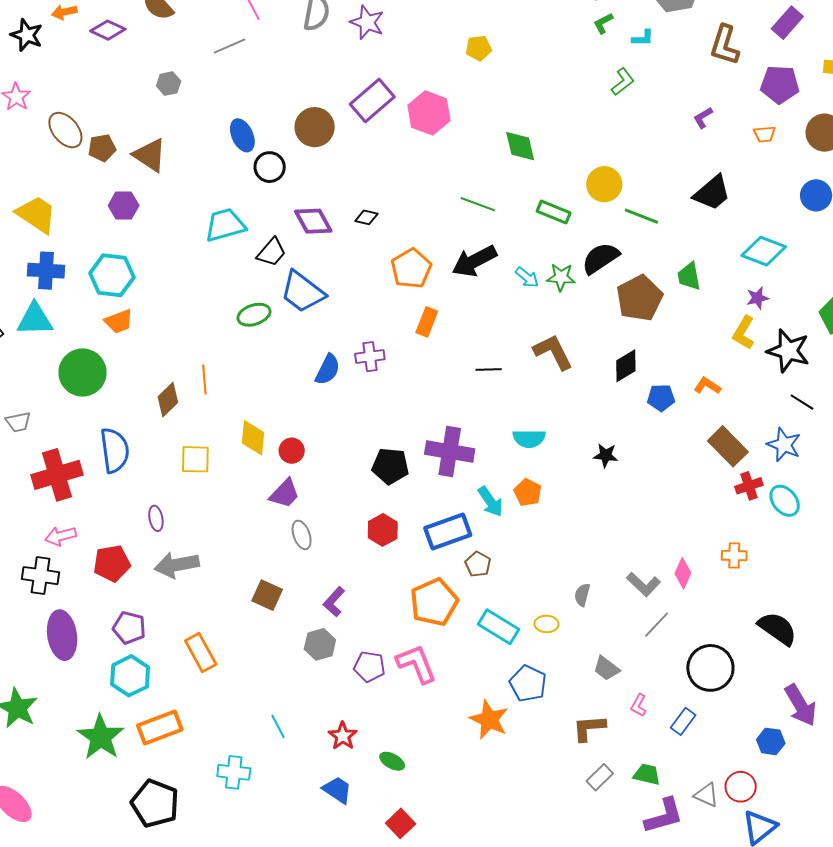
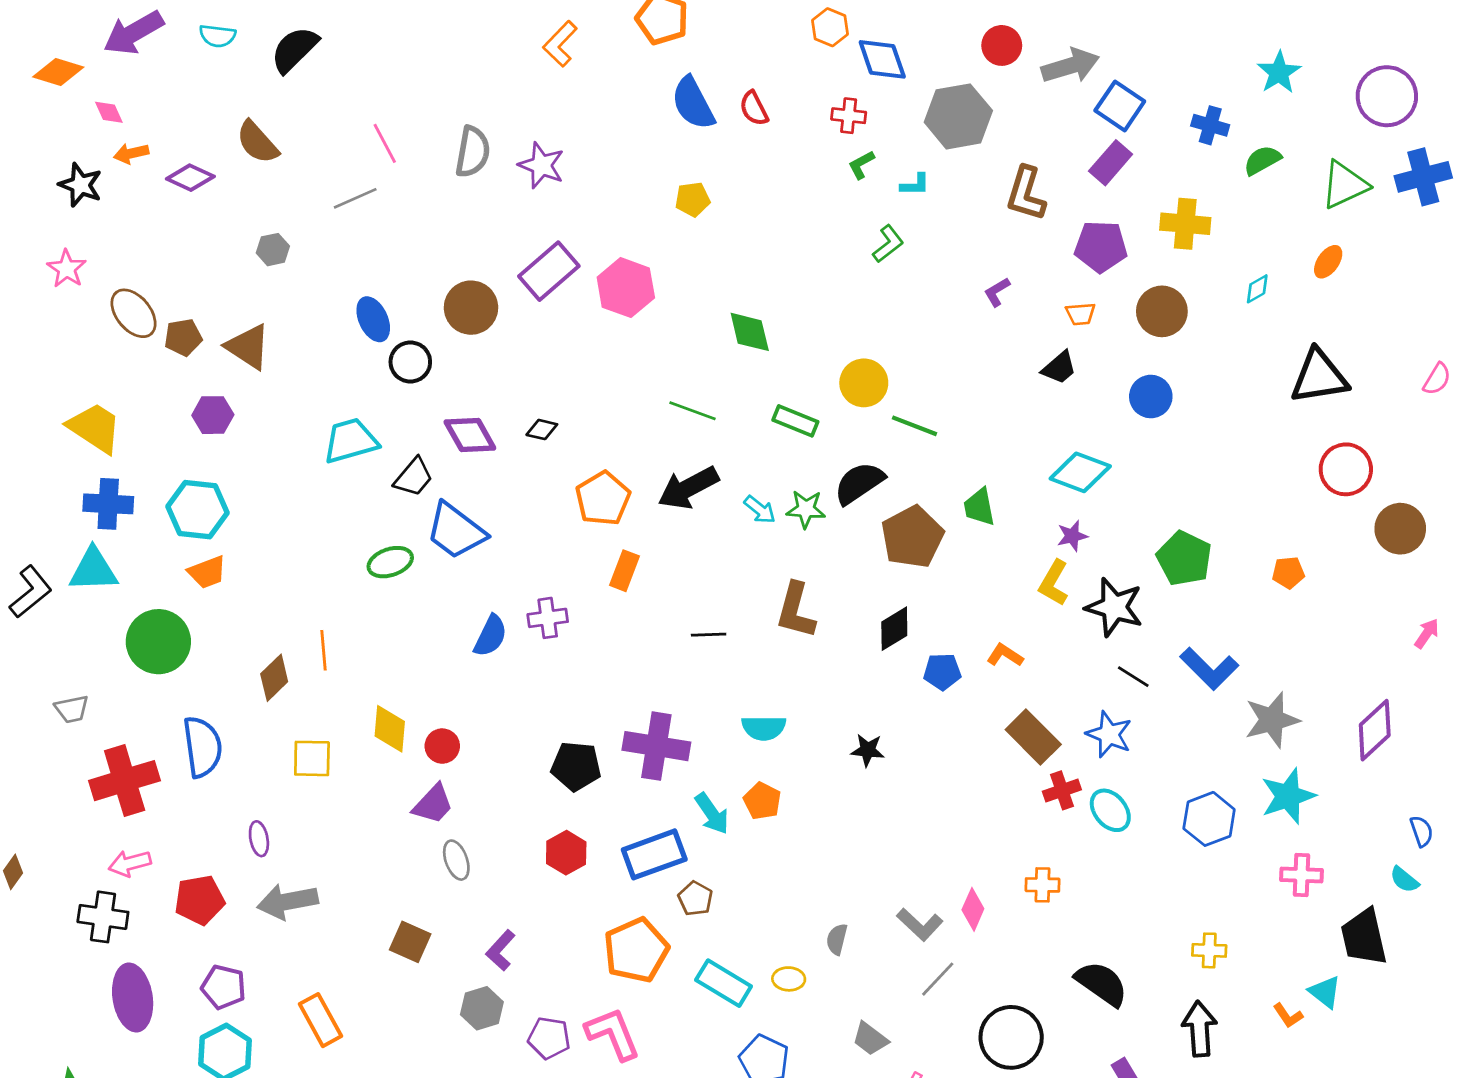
black trapezoid: (712, 193) -> (1059, 368), moved, size x0.7
brown L-shape: (553, 352) -> (796, 611), turned -138

